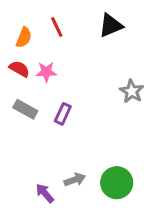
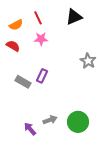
orange semicircle: (24, 37) -> (16, 25), turned 40
pink star: (46, 72) -> (41, 39), moved
gray rectangle: (25, 109) -> (23, 82), moved

